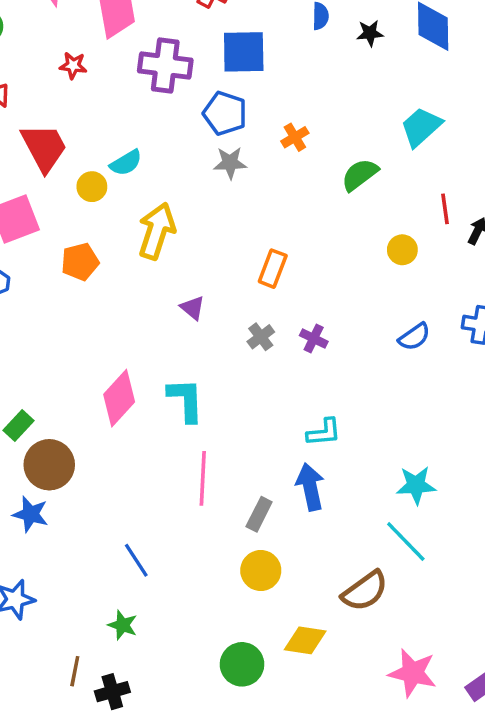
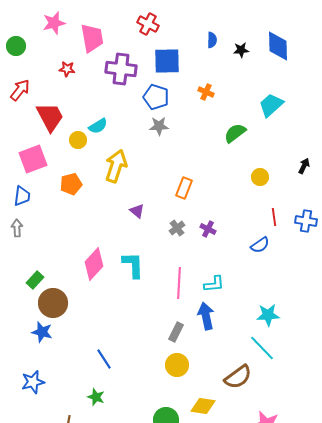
orange cross: (295, 137) -> (206, 92), moved, turned -35
red line: (445, 209) -> (274, 217), moved
blue semicircle: (414, 337) -> (260, 245), moved
pink line: (203, 478) -> (179, 283), moved

